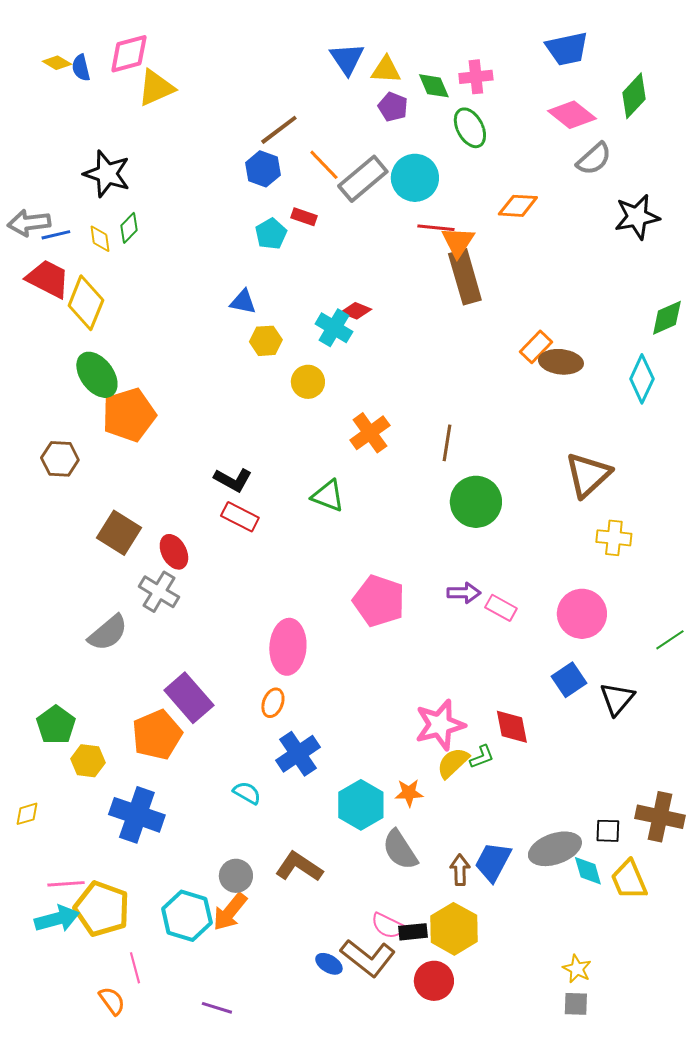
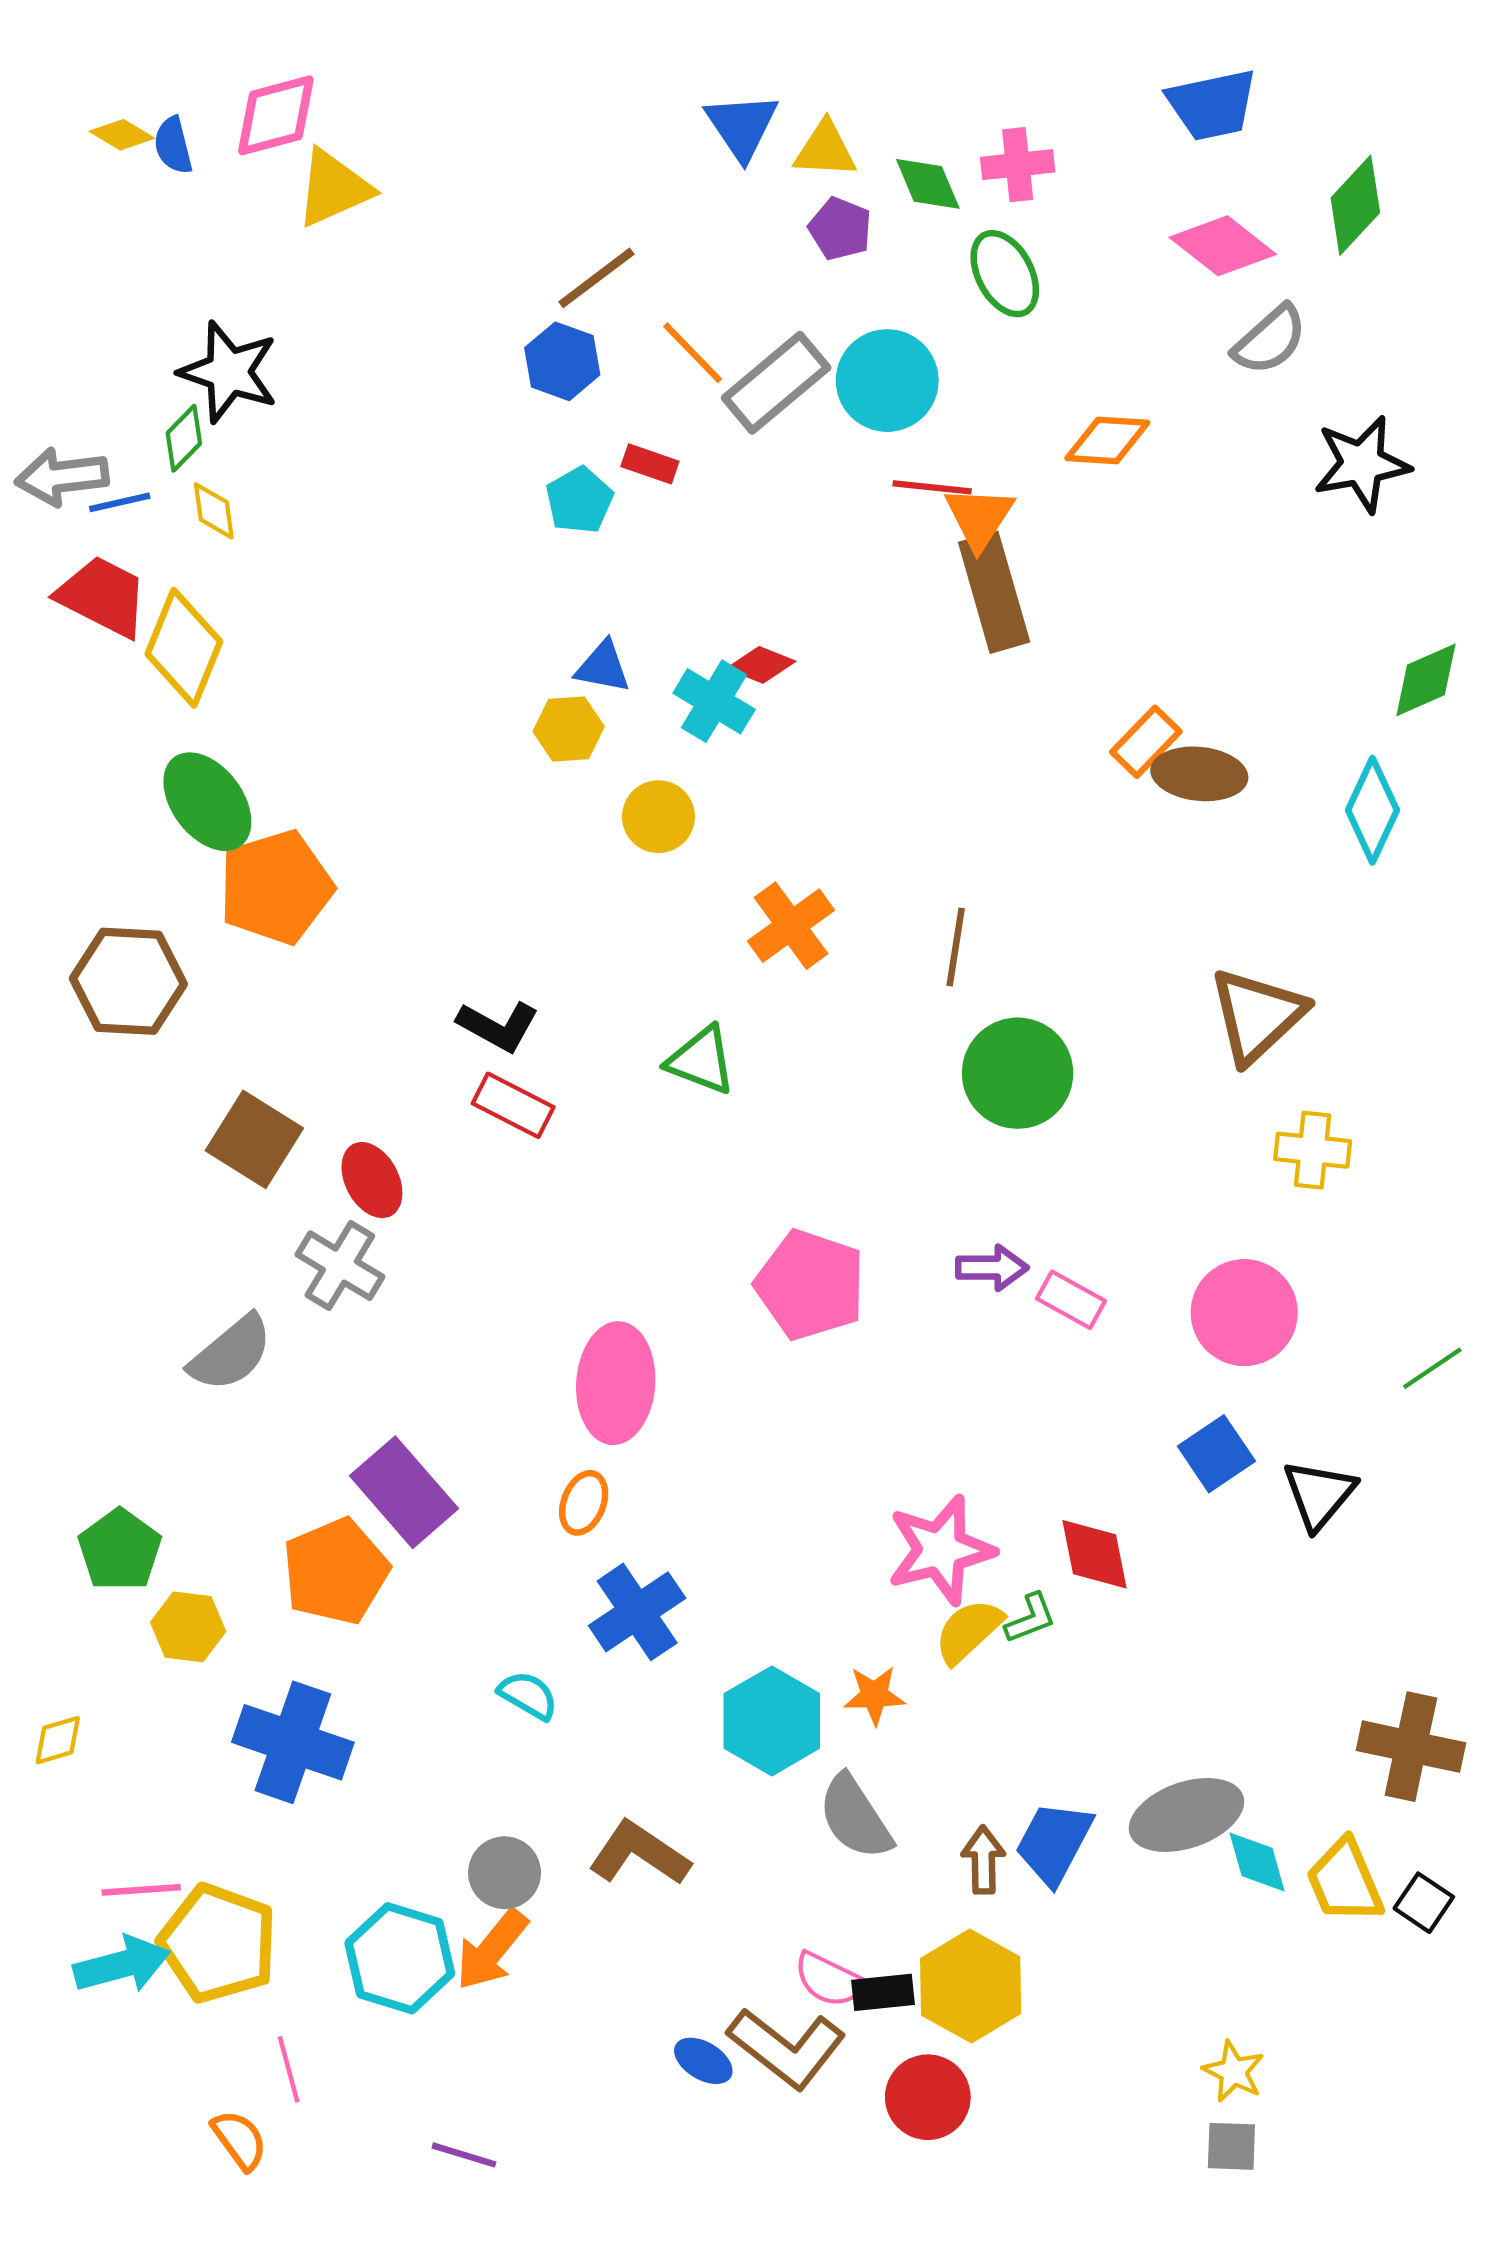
green diamond: (129, 228) -> (184, 438), moved
blue triangle: (243, 302) -> (603, 667), moved
brown hexagon: (60, 459) -> (128, 981), size x1.4
black square: (608, 831) -> (1424, 1903), moved, turned 32

